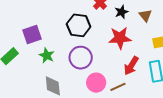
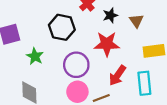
green star: (47, 55) -> (35, 56), moved
purple circle: (81, 58) -> (76, 65), moved

